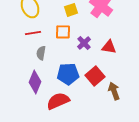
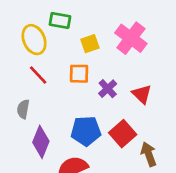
red line: (33, 33) -> (38, 75), turned 56
red triangle: (109, 47) -> (142, 94), turned 35
gray semicircle: (41, 53) -> (23, 109), moved

